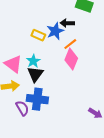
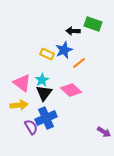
black arrow: (67, 23) -> (73, 31), moved
pink diamond: (71, 59) -> (71, 90), moved, turned -70
blue cross: (37, 99) -> (46, 118), turned -30

